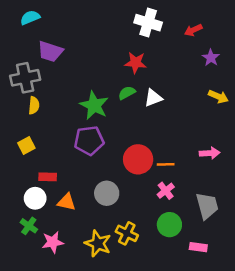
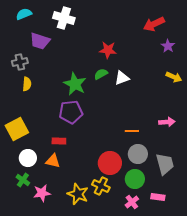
white cross: (148, 23) -> (64, 18), moved
red arrow: (193, 30) -> (154, 24), size x1.5
gray cross: (25, 78) -> (20, 62), size x0.7
yellow square: (26, 146) -> (17, 129), moved, size x1.6
red circle: (138, 159) -> (110, 163), moved
red rectangle: (48, 177) -> (59, 141), moved
pink cross: (166, 191) -> (132, 202), moved
gray circle: (107, 193) -> (138, 154), moved

